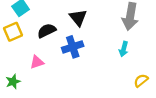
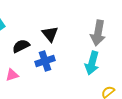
cyan arrow: (124, 49) -> (92, 63), size x1.6

